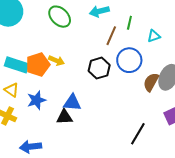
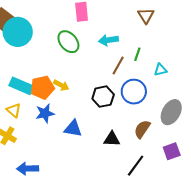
brown semicircle: (151, 82) -> (142, 129), moved
blue star: (36, 100) -> (45, 113), moved
black triangle: (64, 117) -> (112, 139), moved

